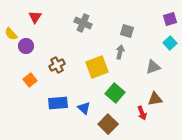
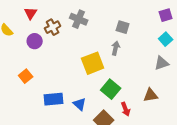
purple circle: (26, 46) -> (35, 41), moved
brown cross: (57, 65) -> (53, 27), moved
gray triangle: (153, 67) -> (162, 63), moved
red arrow: (142, 113) -> (126, 109), moved

